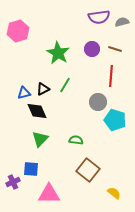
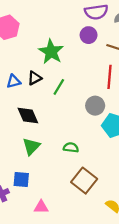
purple circle: (92, 49) -> (89, 35), moved
black triangle: (43, 89) -> (35, 78), moved
blue triangle: (24, 93) -> (14, 81), moved
pink triangle: (49, 194) -> (41, 207), size x0.6

